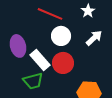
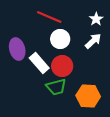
white star: (88, 11) -> (96, 19), moved
green trapezoid: (33, 81) -> (56, 87), moved

